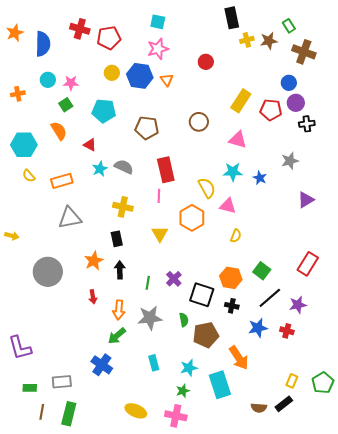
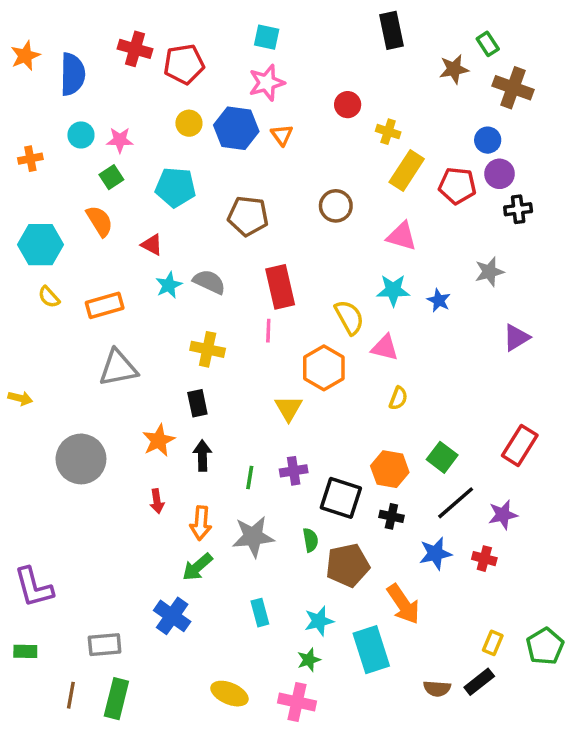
yellow cross: (247, 40) -> (388, 132), moved, turned 32
yellow triangle: (160, 234) -> (289, 408), moved
purple cross: (174, 279) -> (294, 471), turned 35
green rectangle: (30, 388) -> (25, 651), moved

